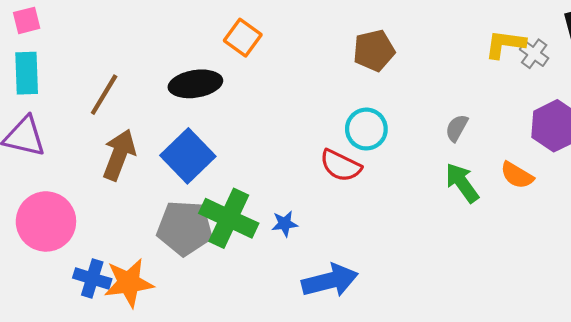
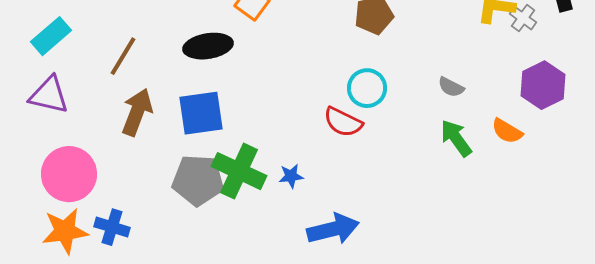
cyan rectangle: (27, 73) -> (51, 36), turned 51
gray semicircle: (457, 128) -> (451, 87), turned -92
blue square: (188, 156) -> (201, 113), turned 36
orange star: (129, 283) -> (65, 231), moved

